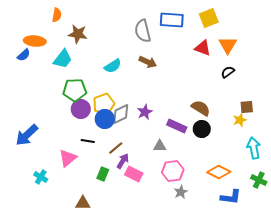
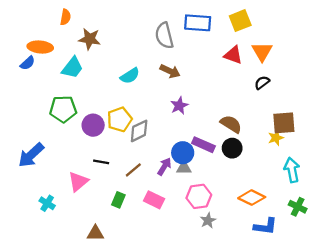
green pentagon: (75, 90) -> (63, 109), moved
brown square: (247, 107) -> (284, 123), size x1.5
purple star: (145, 112) -> (179, 106), moved
blue circle: (105, 119) -> (183, 153), moved
purple arrow: (123, 161) -> (164, 167), moved

